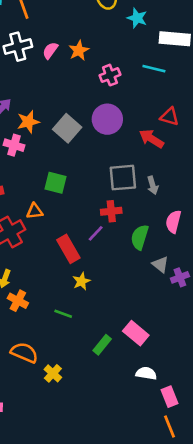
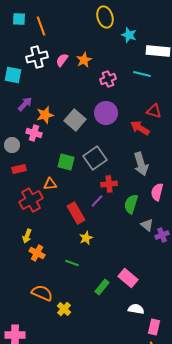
gray square: (123, 178) -> (95, 158), moved, turned -30
gray arrow: (153, 185) -> (141, 164), size x1.6
pink rectangle: (170, 397) -> (154, 327), turned 35

